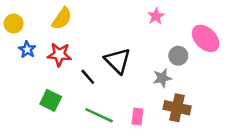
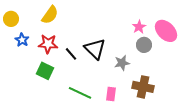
pink star: (156, 16) -> (139, 27), moved
black line: (88, 77) -> (71, 54), moved
gray star: (162, 78) -> (122, 63), moved
green square: (51, 100) -> (45, 71), moved

